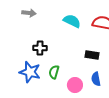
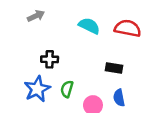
gray arrow: (29, 13) -> (36, 16), turned -32
blue star: (30, 72) -> (37, 89), turned 30

